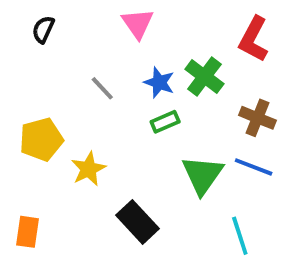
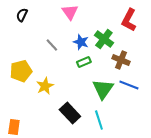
brown cross: (257, 118) -> (121, 60), moved
orange rectangle: (28, 232) -> (14, 127), moved
cyan line: (240, 236) -> (99, 120), moved

